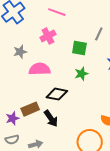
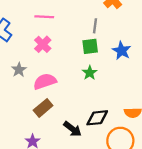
green square: (79, 48) -> (90, 46), moved
black diamond: (57, 94) -> (97, 118), moved
brown rectangle: (30, 109) -> (43, 108), moved

